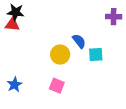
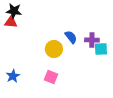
purple cross: (114, 17) -> (92, 40), moved
cyan square: (96, 54) -> (101, 49), moved

